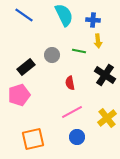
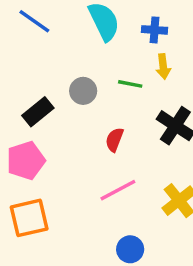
red semicircle: (70, 83) -> (114, 140), turned 32
blue circle: (77, 137) -> (130, 249), moved
orange square: (33, 139) -> (29, 218), moved

